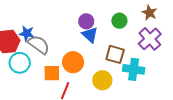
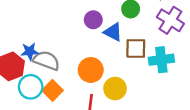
blue triangle: (90, 35) -> (113, 32), moved
orange square: (52, 73) -> (53, 90), moved, turned -30
yellow circle: (102, 80) -> (115, 89), moved

